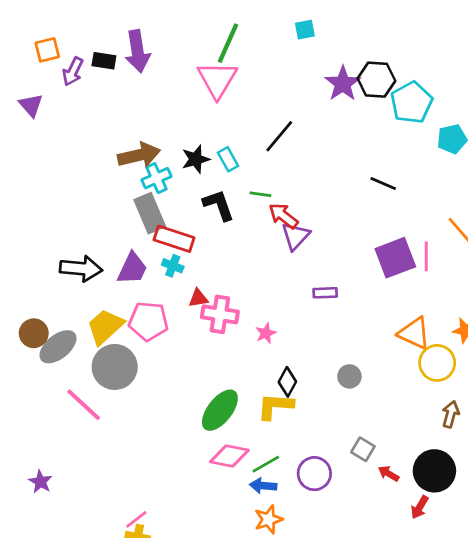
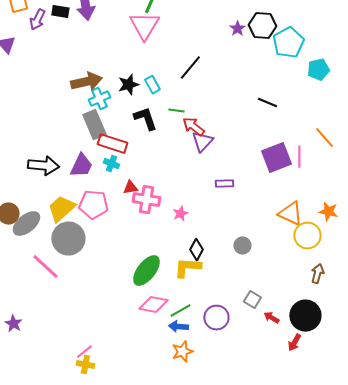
purple star: (343, 84) -> (237, 29), size x0.6

